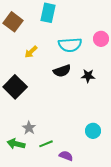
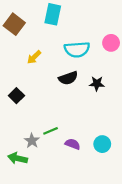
black square: (15, 87) -> (16, 96), size x0.6
green line: (46, 144) -> (51, 131), moved
purple semicircle: (66, 156) -> (73, 144), moved

